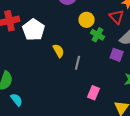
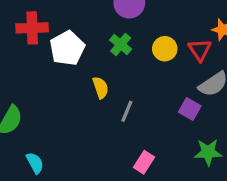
yellow circle: (87, 20) -> (165, 49), moved
green cross: (98, 35) -> (121, 44), moved
cyan semicircle: (17, 100) -> (35, 163), moved

